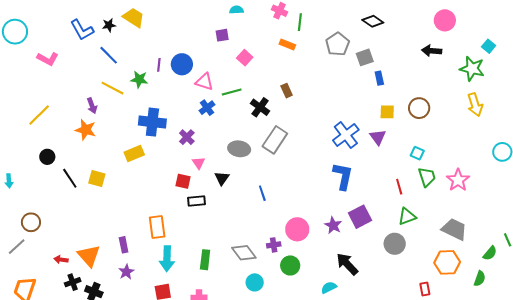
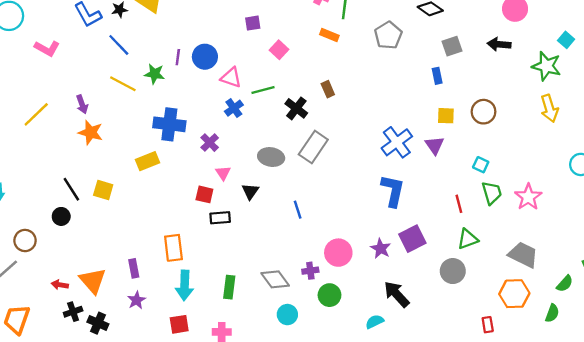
gray square: (365, 57) -> (452, 46), moved
purple arrow: (92, 106) -> (82, 104), moved
black circle: (47, 157) -> (61, 216), moved

